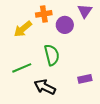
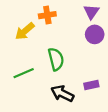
purple circle: (65, 25) -> (95, 34), moved
black arrow: (45, 87) -> (62, 94), moved

